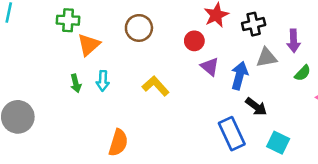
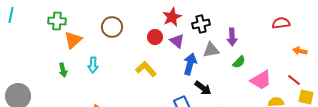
purple triangle: (210, 67) -> (177, 41), moved
cyan arrow: (103, 81) -> (93, 65), moved
yellow L-shape: (156, 86) -> (146, 69), moved

